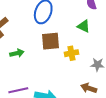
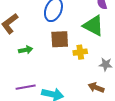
green triangle: (84, 26) -> (93, 26), size x1.6

